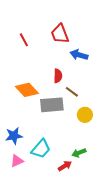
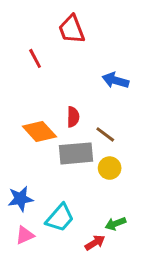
red trapezoid: (60, 34) -> (72, 29), moved
red semicircle: (58, 76) -> (73, 117), moved
yellow circle: (85, 115) -> (110, 168), moved

